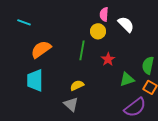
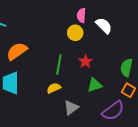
green line: (82, 50) -> (59, 65), moved
green triangle: (127, 79) -> (95, 85), moved
gray triangle: (71, 104) -> (71, 108), moved, turned 42

